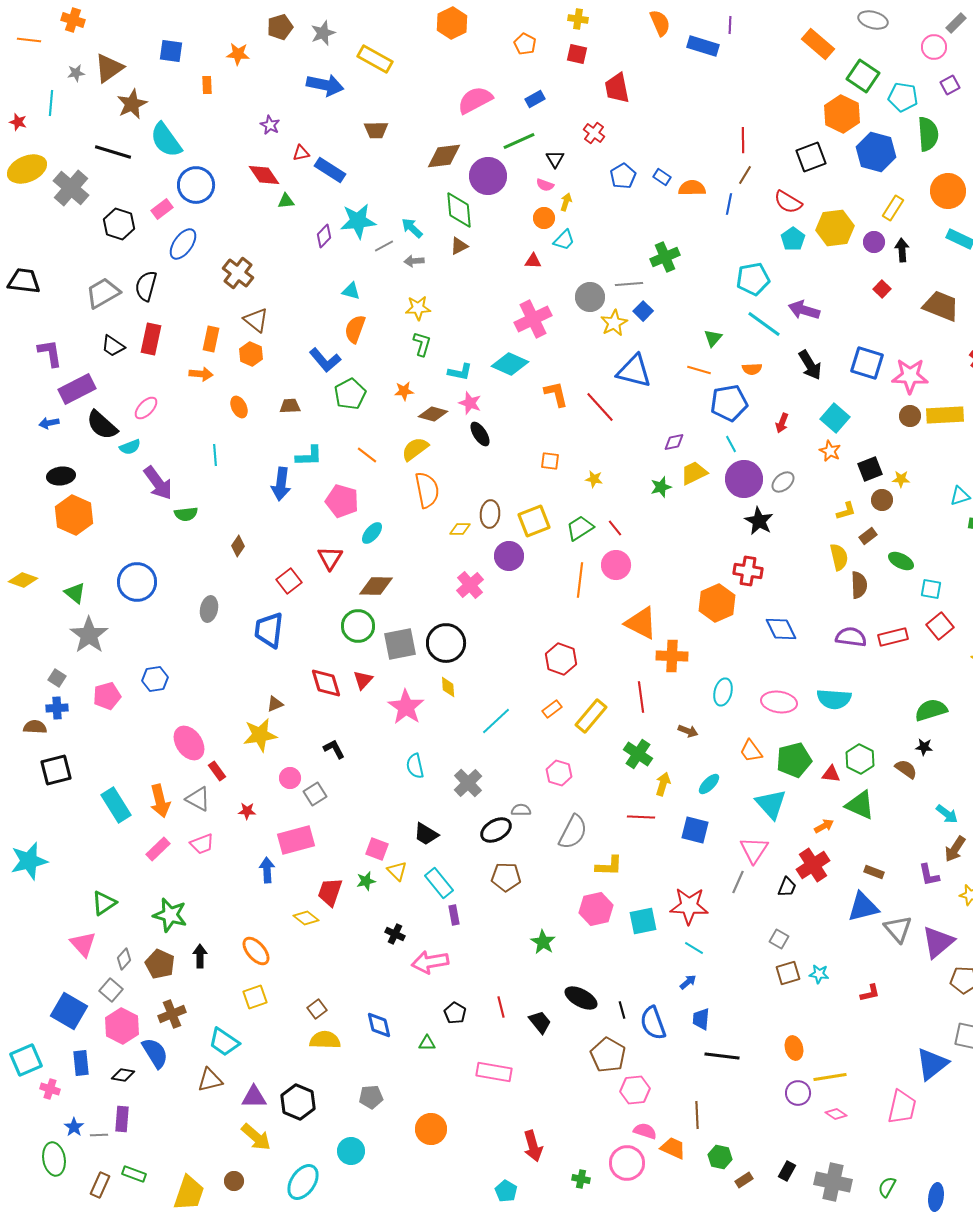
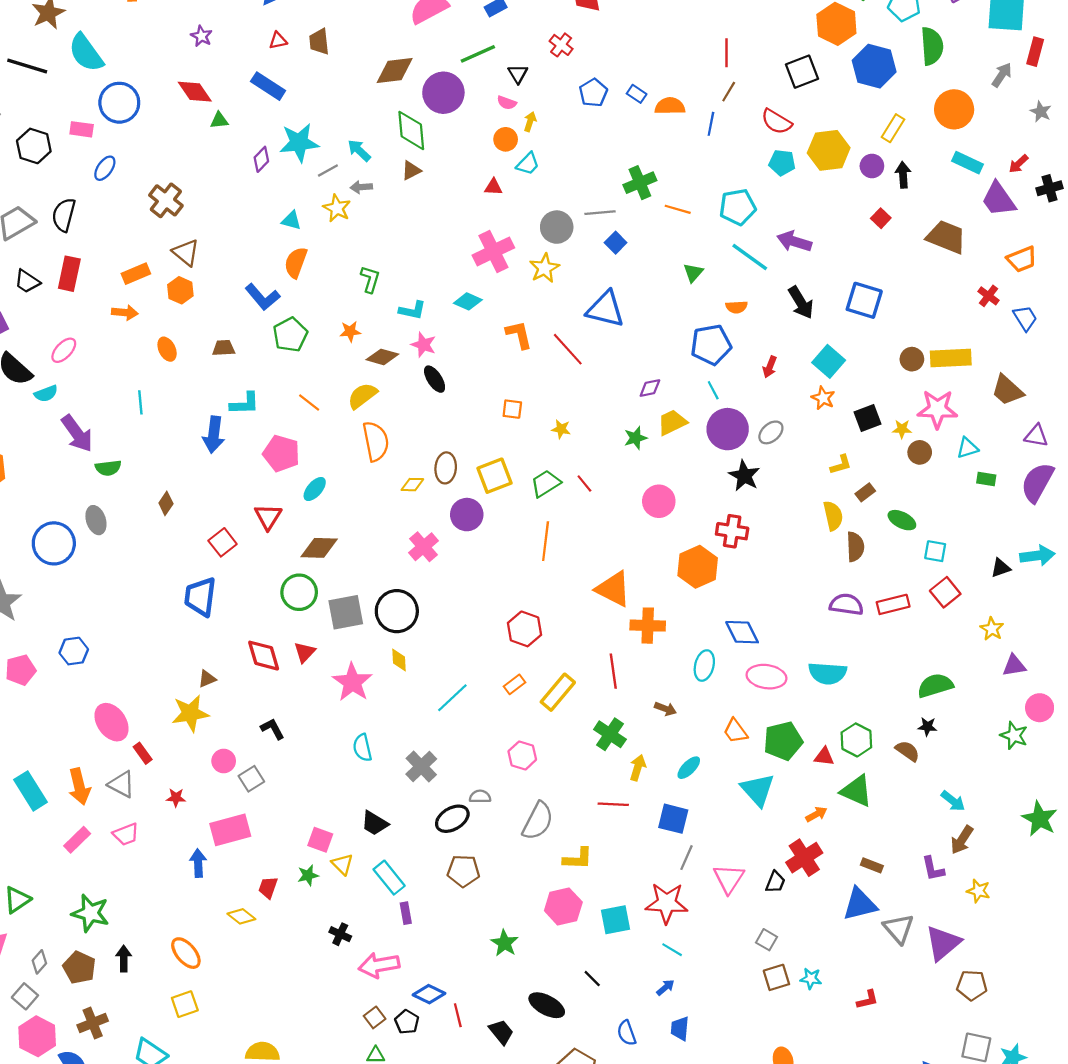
brown trapezoid: (376, 130) -> (319, 42), turned 85
red triangle: (301, 153) -> (278, 41), moved
pink rectangle: (162, 209) -> (82, 129), turned 45
cyan pentagon: (793, 239) -> (782, 163), turned -30
blue ellipse: (183, 244) -> (105, 168), size x0.7
yellow star: (418, 308) -> (337, 208), moved, turned 30
yellow star: (614, 323) -> (544, 268), moved
orange rectangle: (211, 339) -> (136, 274), turned 55
cyan diamond: (510, 364) -> (468, 301), size x0.7
orange line: (699, 370) -> (678, 209), moved
pink star: (910, 376) -> (937, 409), moved
brown circle: (882, 500) -> (920, 452), moved
pink circle: (616, 565) -> (659, 501), moved
gray ellipse: (209, 609) -> (96, 520), moved, turned -30
blue diamond: (781, 629) -> (742, 632), moved
pink triangle: (754, 850) -> (729, 879), moved
gray line: (738, 882) -> (687, 858), moved
red trapezoid: (330, 892) -> (268, 888), size x0.7
brown square: (317, 1009) -> (375, 1017), moved
black line: (622, 1010) -> (592, 979), moved, turned -30
blue semicircle: (653, 1023) -> (627, 1033), size x0.7
blue diamond: (379, 1025) -> (429, 994), moved, turned -52

